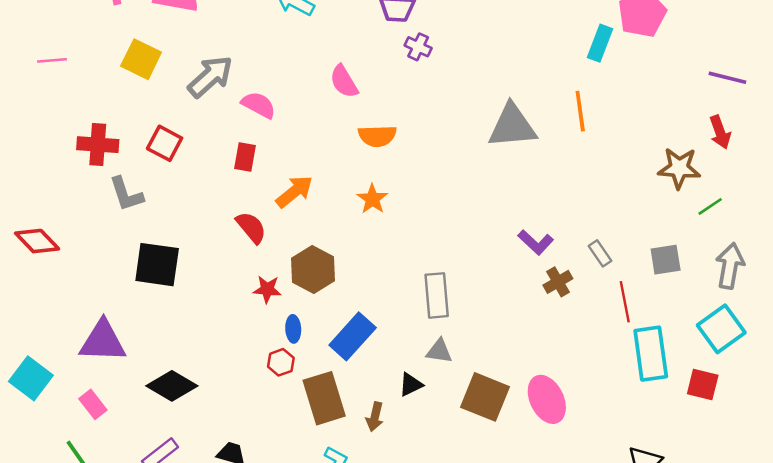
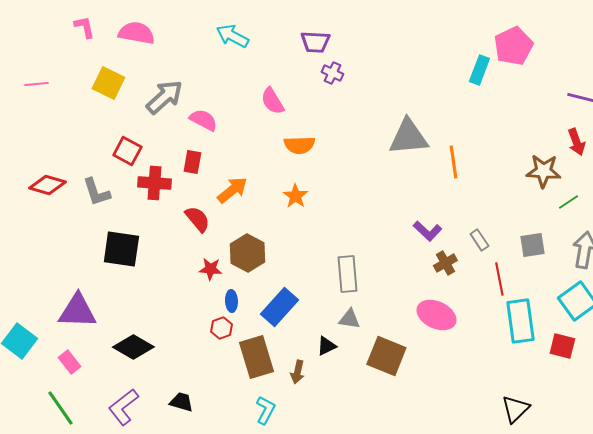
orange line: (580, 111) -> (453, 162), moved
red cross: (98, 145) -> (154, 183), moved
red diamond: (37, 241) -> (47, 185), moved, turned -30
pink ellipse: (547, 399) -> (436, 315), moved, turned -39

